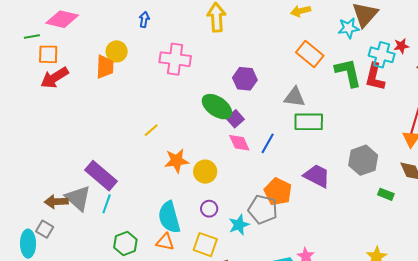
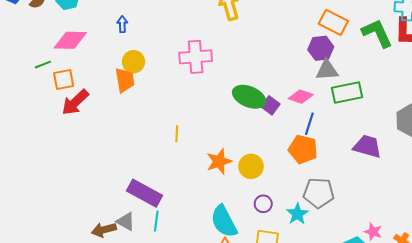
blue arrow: (144, 20) -> (122, 24), moved
purple hexagon: (245, 79) -> (321, 48), moved
yellow line: (151, 130) -> (177, 134), moved, turned -35
pink diamond: (239, 143) -> (301, 97), moved, turned -35
orange pentagon: (278, 192) -> (303, 149), moved
gray triangle: (78, 198) -> (126, 221), size x0.7

